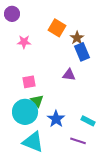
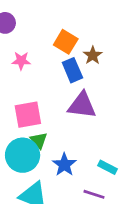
blue rectangle: (82, 52) -> (72, 70), moved
purple triangle: (69, 75) -> (82, 105), size x1.6
pink square: (29, 82) -> (28, 115), size x1.5

